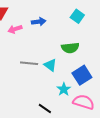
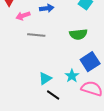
gray line: (29, 63) -> (36, 35), moved
cyan triangle: (50, 65) -> (45, 78), moved, turned 48

